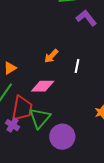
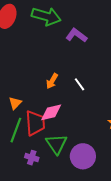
white line: (77, 66) -> (79, 84), turned -32
red trapezoid: (22, 108) -> (35, 123), moved

